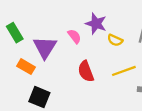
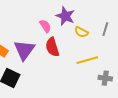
purple triangle: (45, 47) -> (24, 50), moved
red semicircle: (86, 71) -> (52, 47), moved

